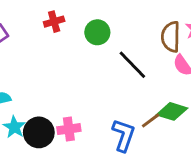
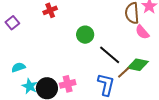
green circle: (97, 32) -> (85, 35), moved
black line: (132, 65) -> (110, 55), moved

